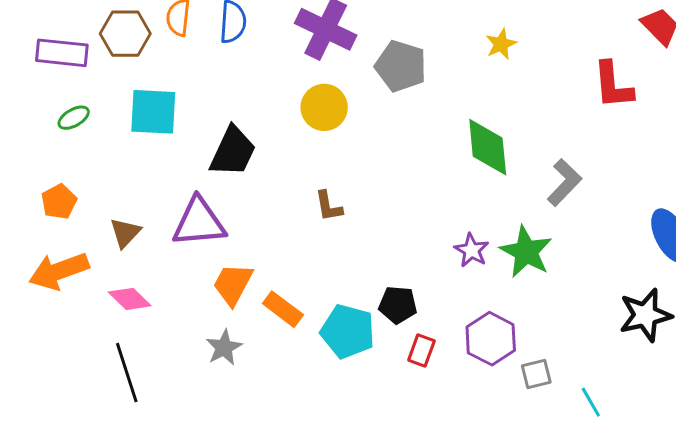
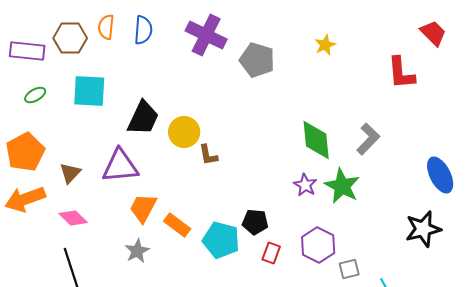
yellow circle: (324, 107) -> (184, 132), moved
green diamond: (488, 147) -> (316, 140), moved
orange pentagon: (59, 202) -> (25, 152), size x1.6

